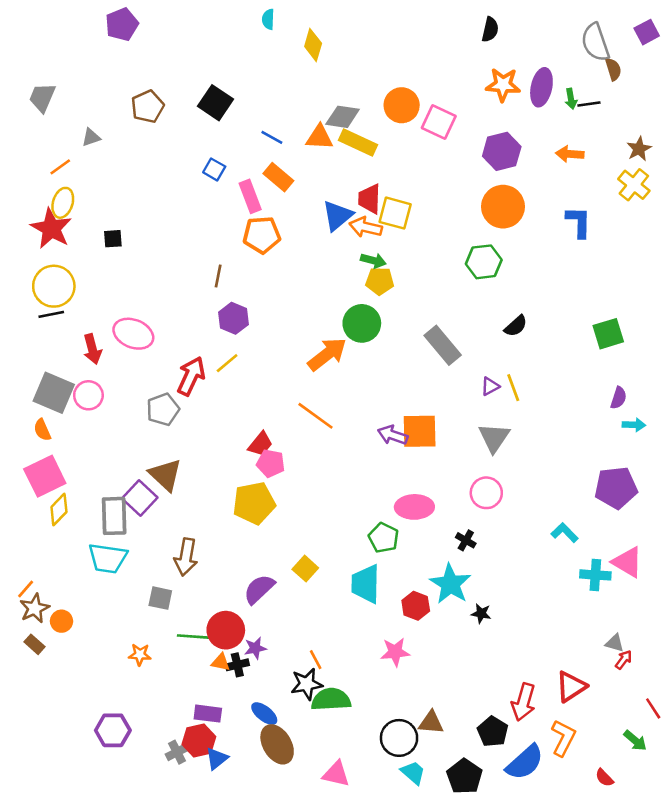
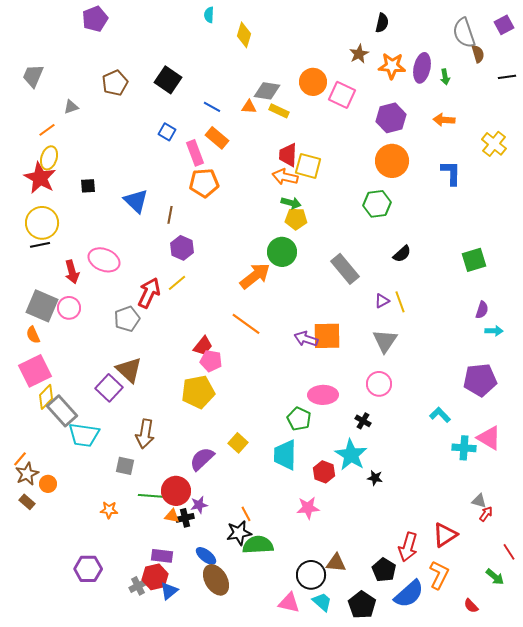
black line: (589, 104) -> (507, 77), moved
orange triangle: (319, 137) -> (249, 107), size x0.7
yellow rectangle: (358, 142) -> (279, 111), size x0.7
brown star: (639, 149) -> (359, 54), moved
blue triangle: (337, 216) -> (136, 201), moved, turned -36
gray rectangle: (114, 516) -> (62, 411), moved, turned -40
pink triangle: (336, 774) -> (289, 603), moved

